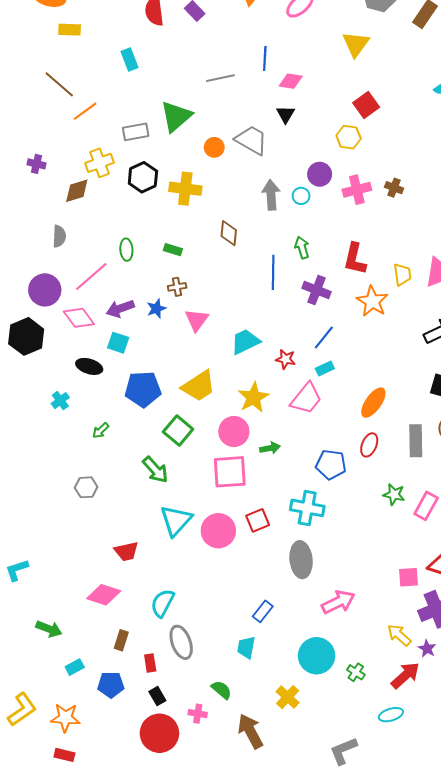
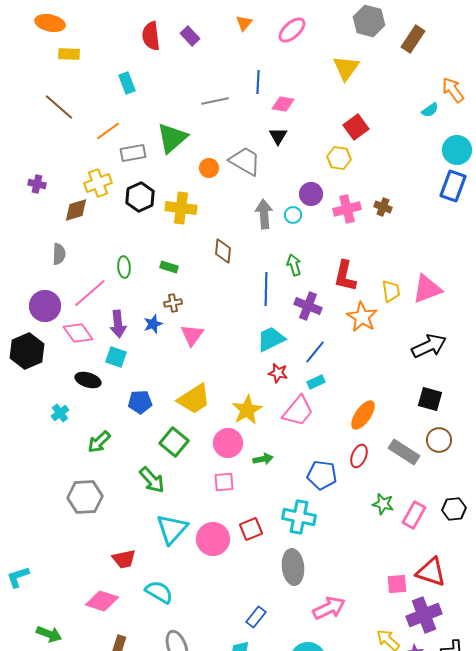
orange line: (85, 111) -> (108, 131), moved
purple arrow: (120, 309) -> (118, 324), turned -76
cyan trapezoid: (245, 342) -> (271, 339), moved
blue pentagon: (143, 389) -> (140, 402), size x0.7
green arrow: (101, 430) -> (99, 442), size x1.4
gray rectangle: (416, 441) -> (404, 452), turned -56
pink square: (230, 472) -> (224, 482), size x0.6
gray hexagon: (86, 487) -> (85, 497), size x1.6
cyan semicircle: (163, 603) -> (159, 592), moved, turned 92

